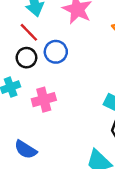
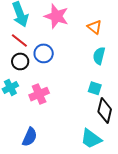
blue semicircle: (26, 150) -> (30, 137), turned -90

